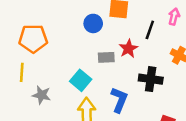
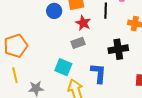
blue circle: (93, 23) -> (54, 11), moved
red star: (128, 49) -> (83, 23), moved

